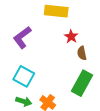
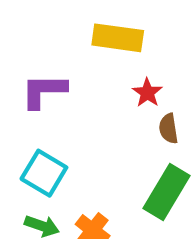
purple L-shape: (22, 37) -> (44, 91), turned 35

